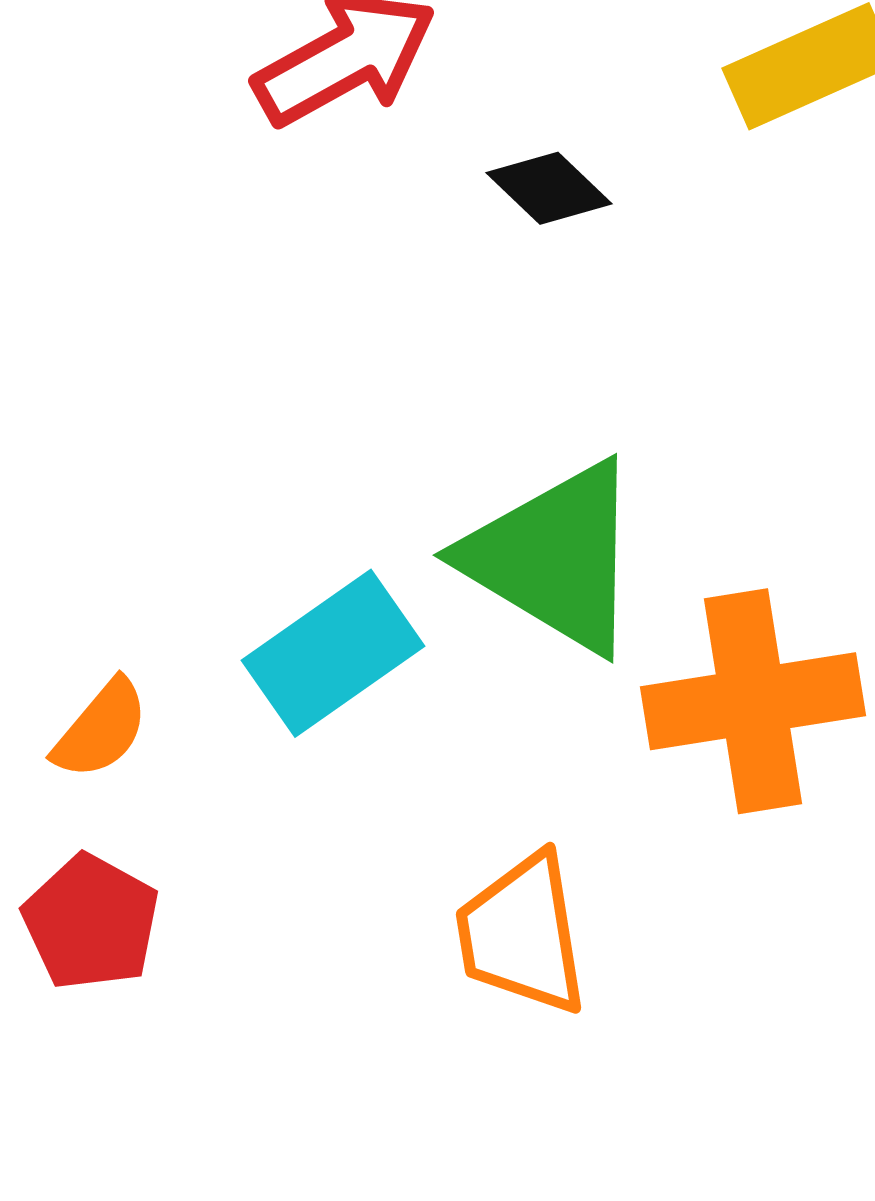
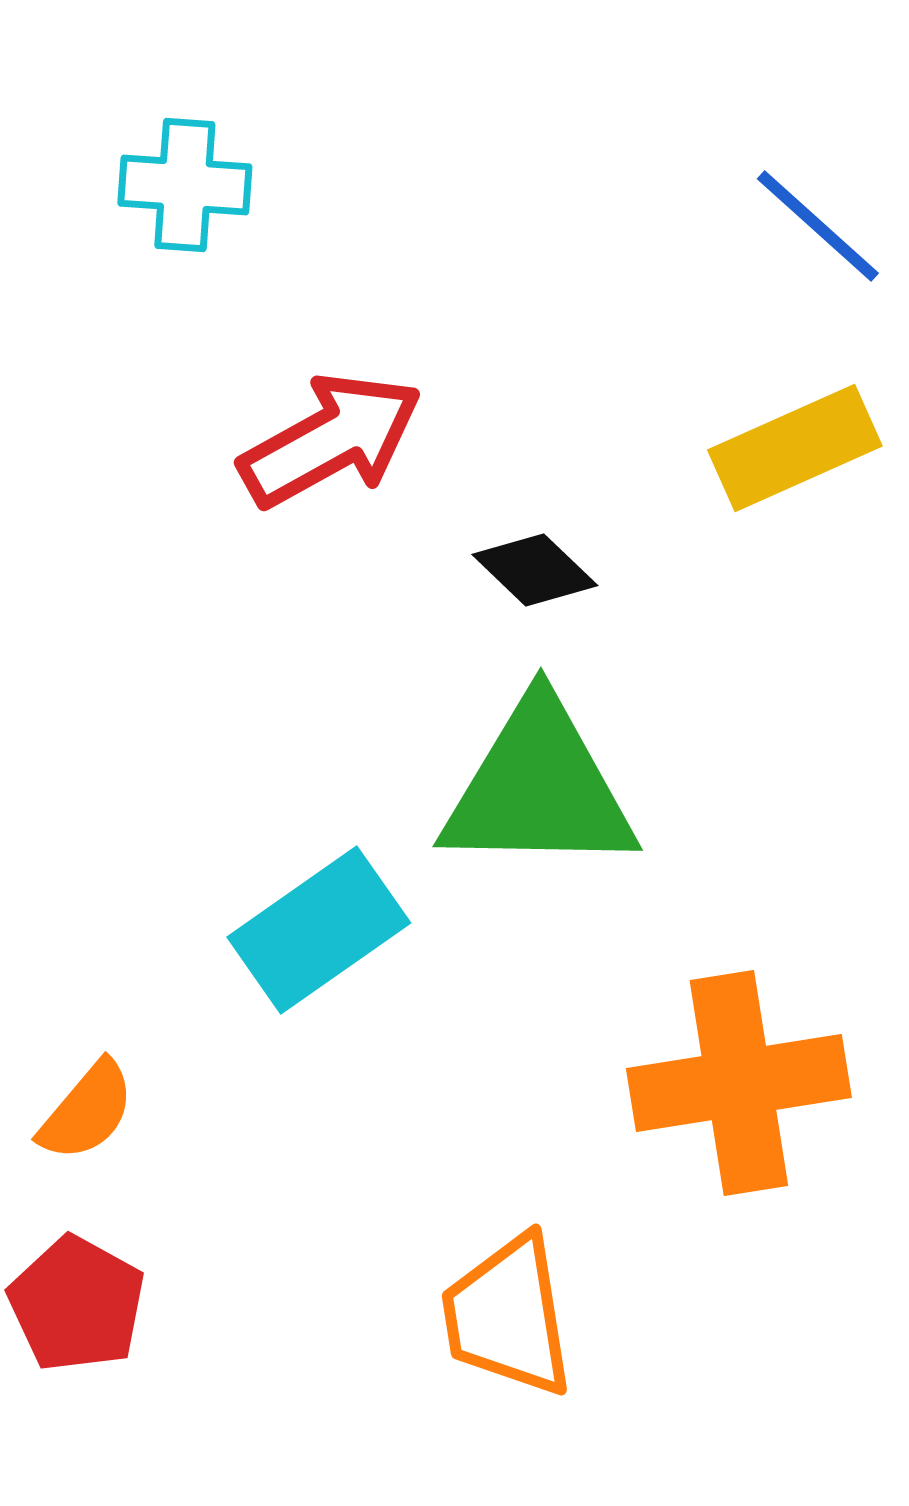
green triangle: (554, 557) -> (539, 788), moved, turned -30
cyan rectangle: (333, 653) -> (319, 930), moved

